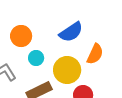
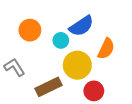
cyan circle: (36, 58) -> (61, 40), moved

